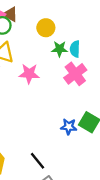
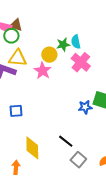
yellow circle: (46, 28) -> (49, 55), moved
pink star: (29, 74) -> (43, 71), turned -30

